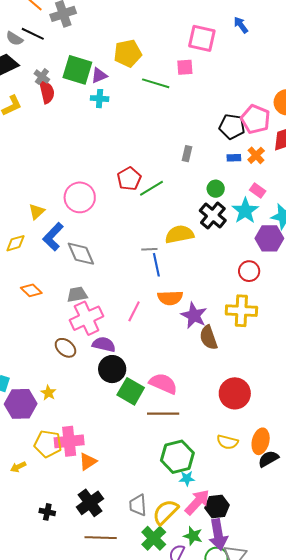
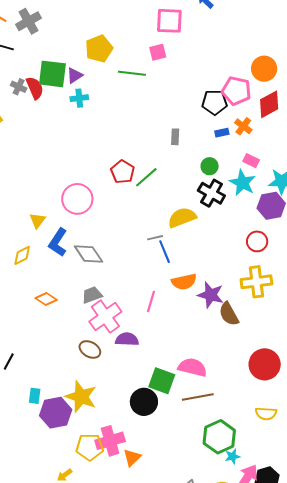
red semicircle: (47, 92) -> (35, 88), moved
black circle: (112, 369) -> (144, 402), moved
yellow star: (48, 393) -> (81, 397), size x2.0

